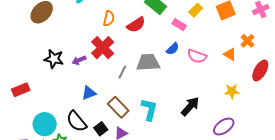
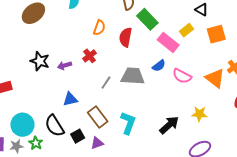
red semicircle: (136, 25) -> (126, 37), turned 126
pink rectangle: (179, 25) -> (168, 42), size x1.5
red cross: (103, 48) -> (90, 56), size x0.6
orange triangle: (230, 54) -> (215, 78), size x1.5
yellow star: (232, 91) -> (199, 114), moved

